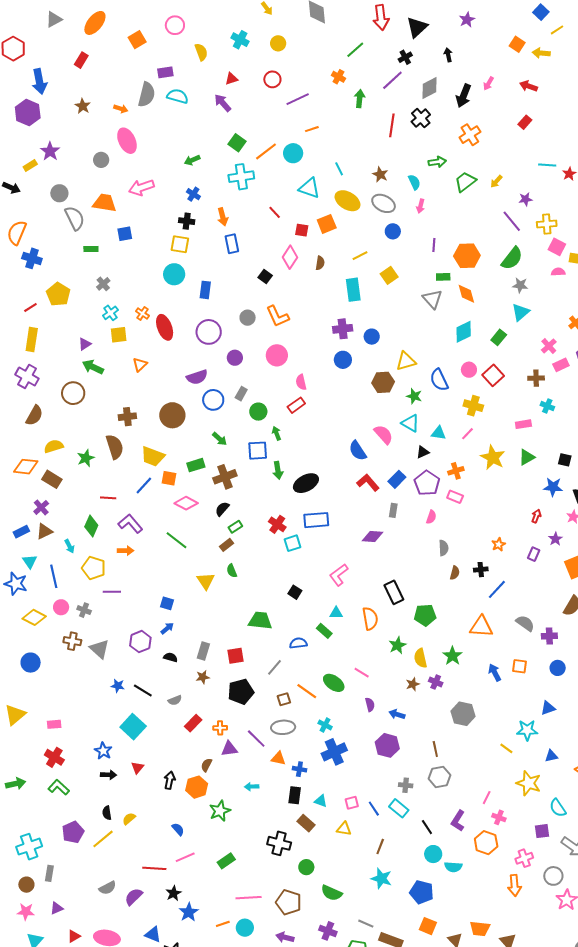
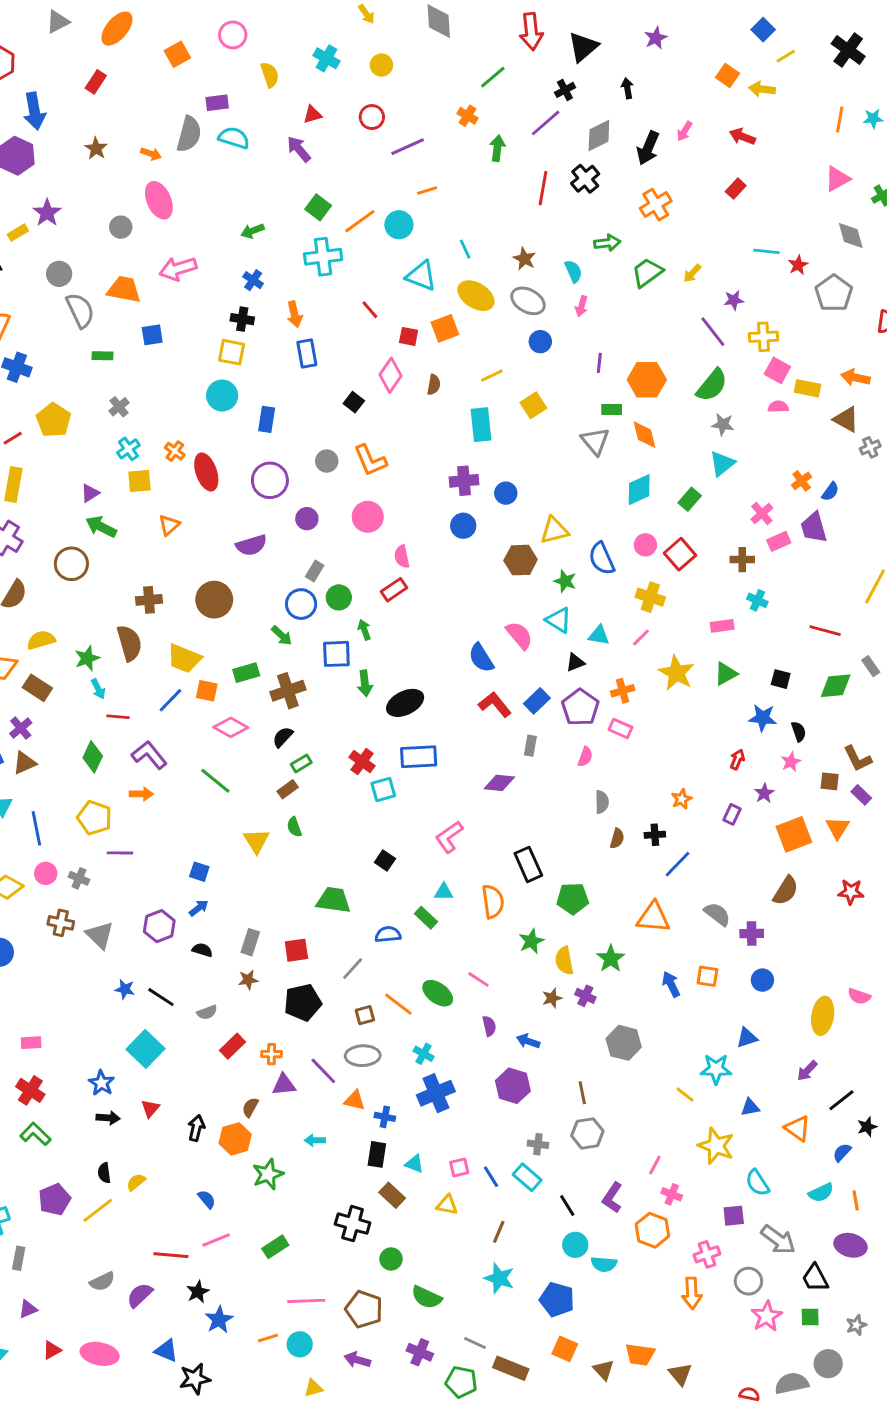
blue circle: (213, 400) -> (301, 604), moved
cyan arrow: (70, 546) -> (98, 689), moved

